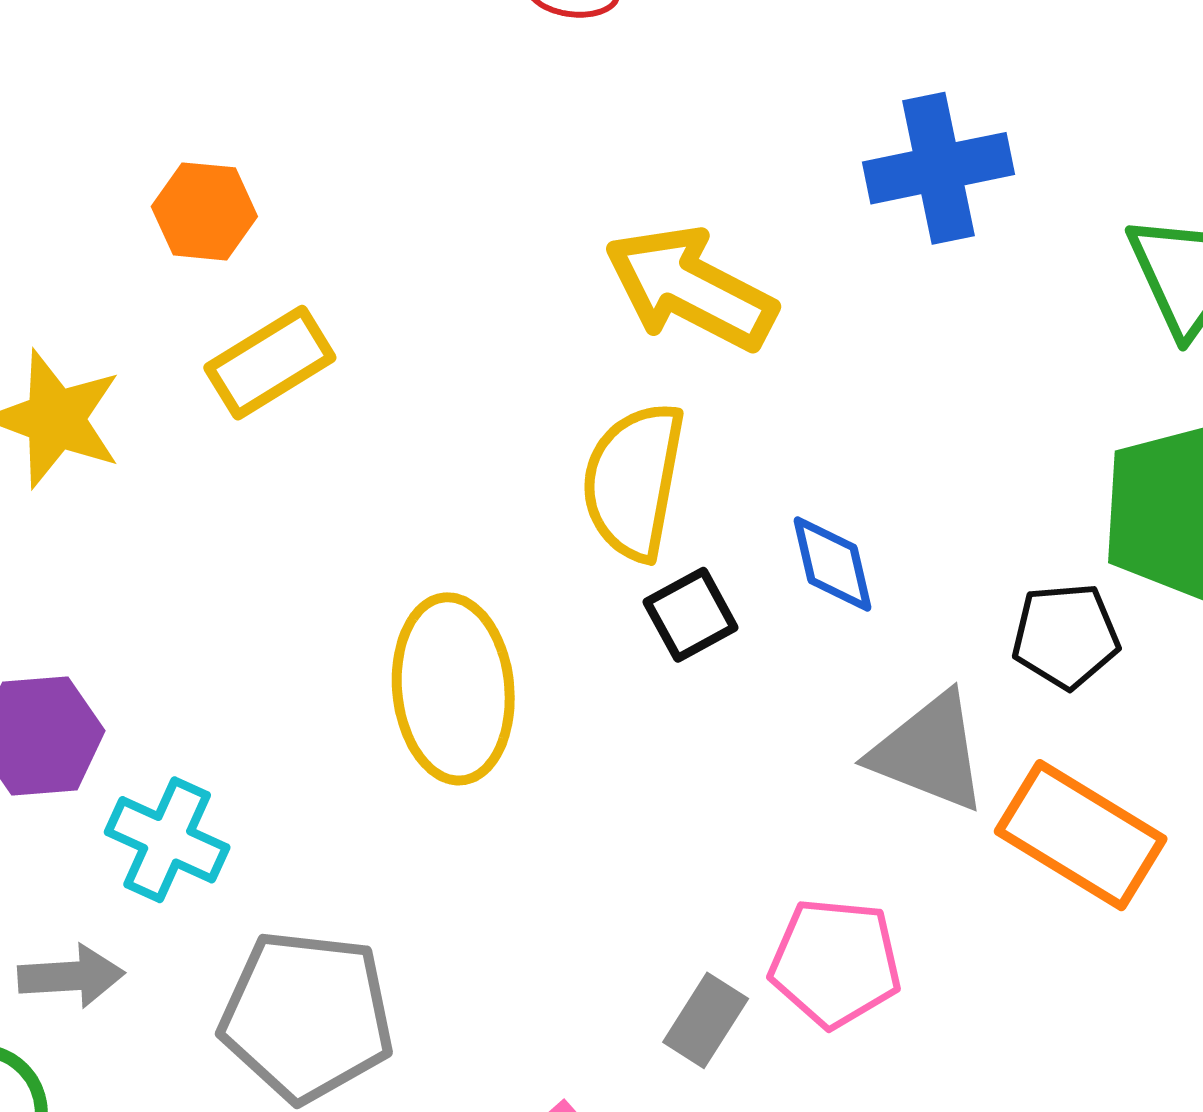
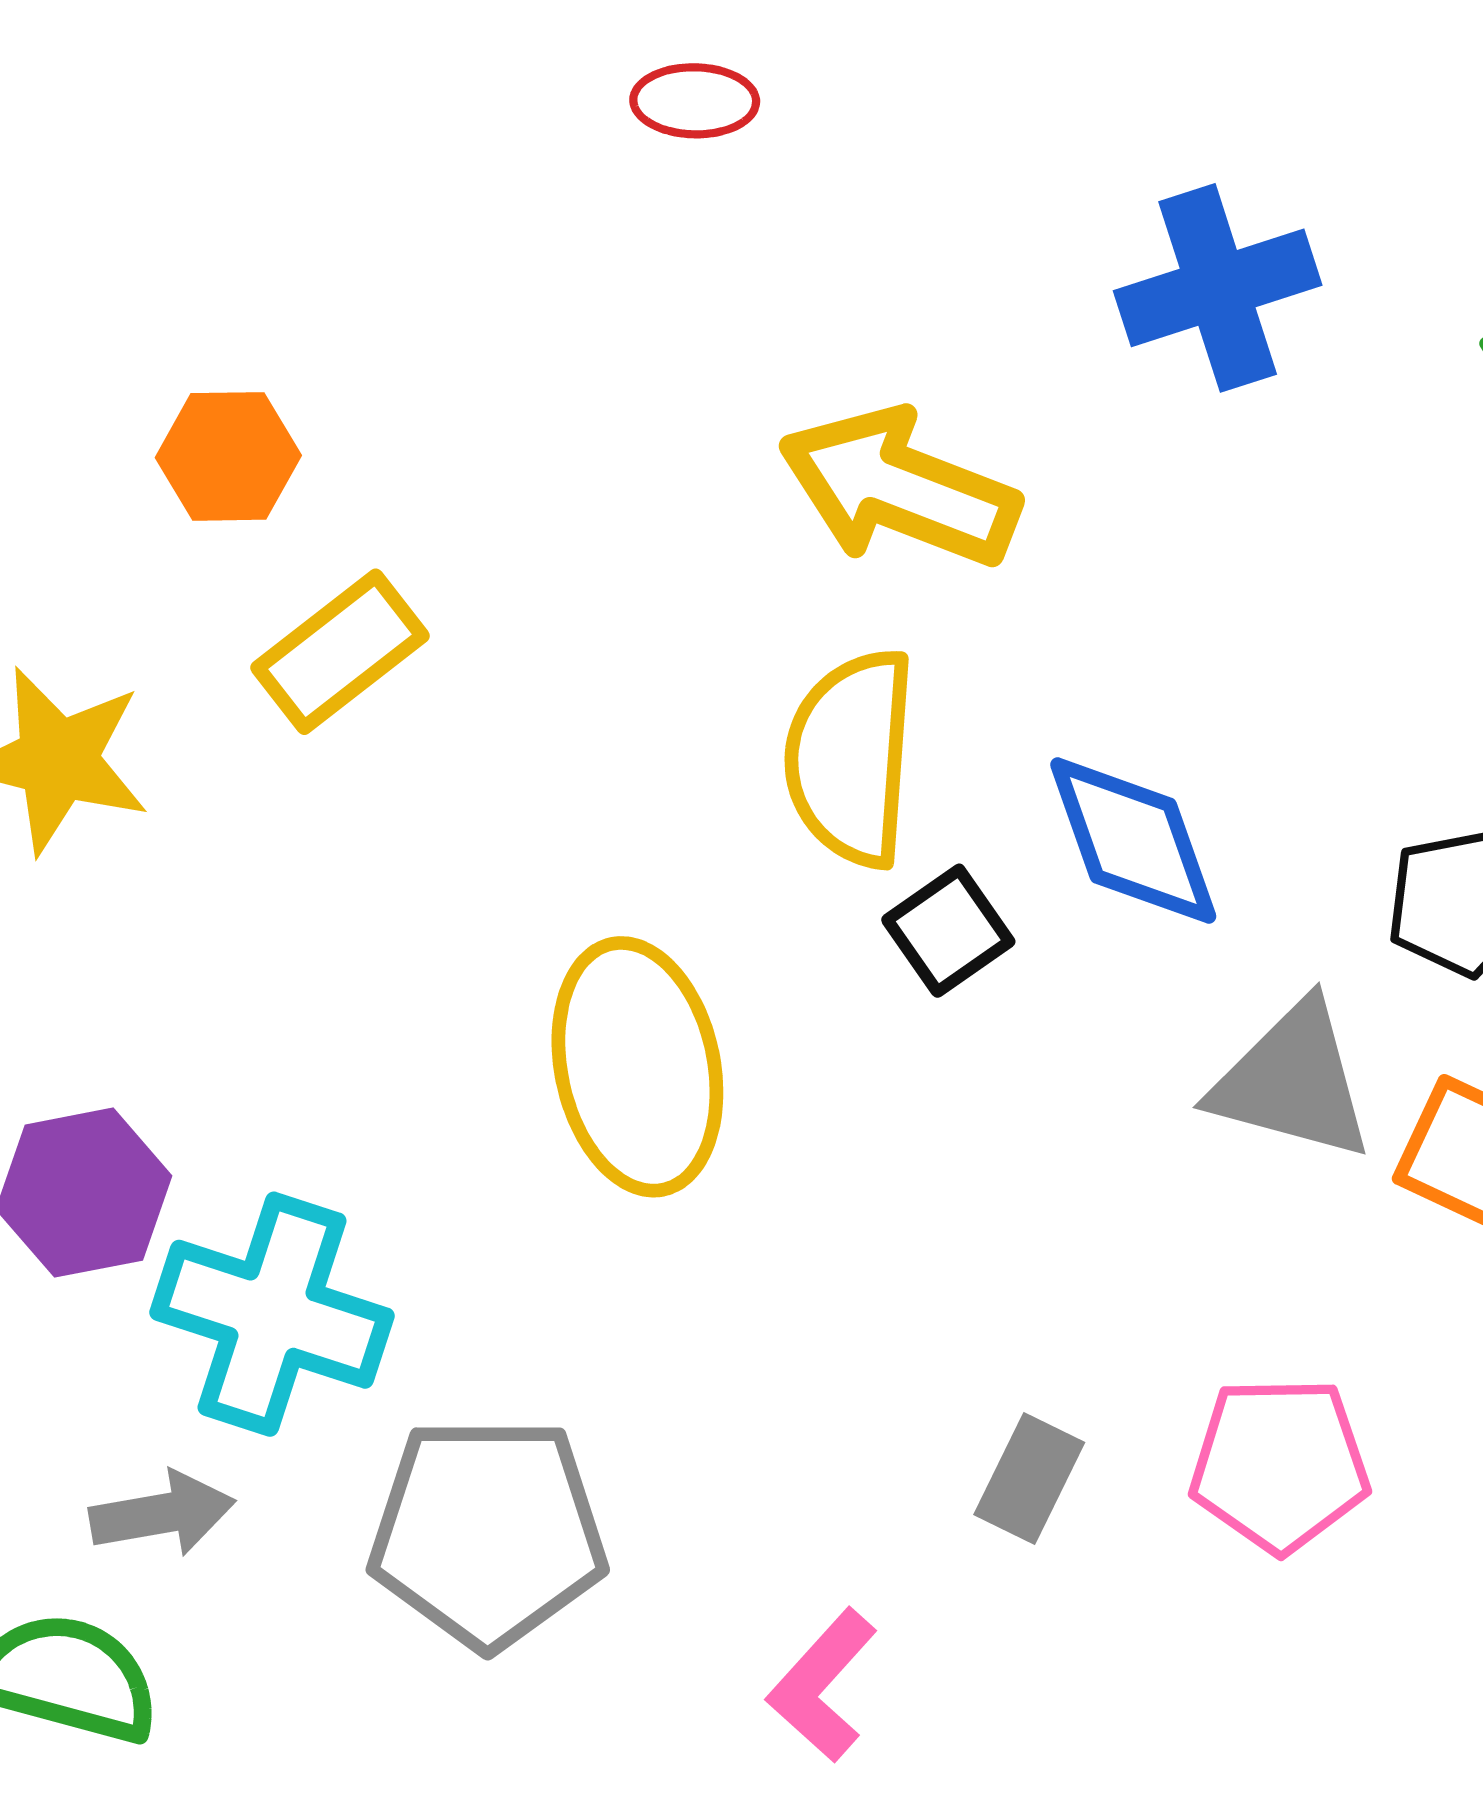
blue diamond: (833, 564) -> (1133, 841), size x1.4
cyan cross: (167, 840) -> (272, 1314), size x1.4
pink pentagon: (835, 963) -> (1280, 1464), moved

